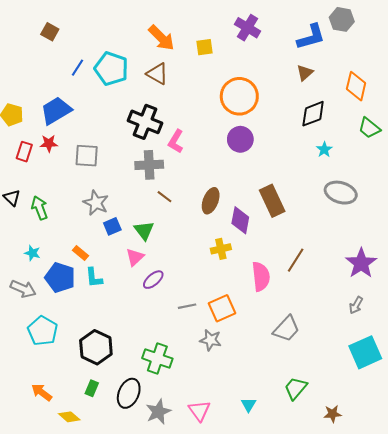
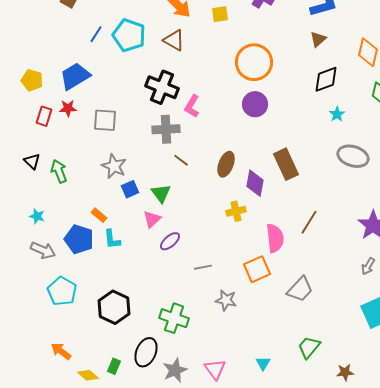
cyan star: (32, 253) -> (37, 216), moved
orange square: (222, 308) -> (257, 269), moved
green rectangle: (92, 388) -> (114, 366), moved

